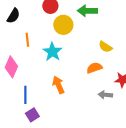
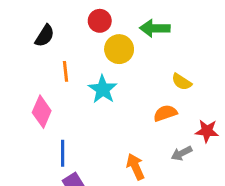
orange arrow: (58, 85) -> (135, 167), moved
gray arrow: (105, 95) -> (182, 153), turned -32

